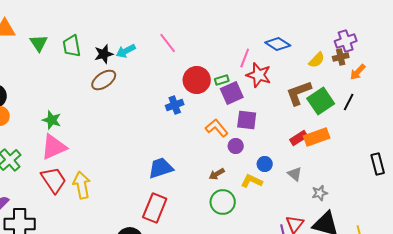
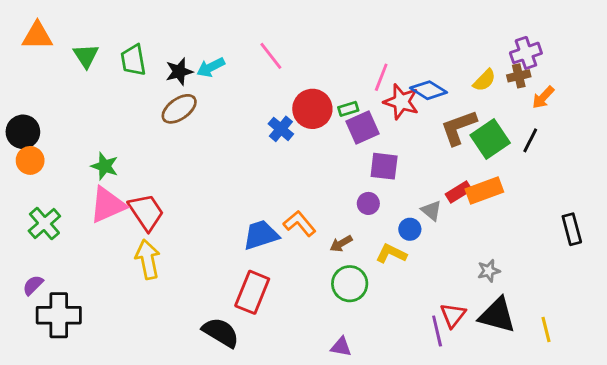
blue diamond: (278, 44) -> (428, 90), moved
blue cross: (175, 105) -> (281, 129), moved, turned -30
orange L-shape: (217, 128) -> (300, 224), moved
gray triangle: (295, 174) -> (431, 211), moved
red trapezoid: (54, 180) -> (146, 212), moved

